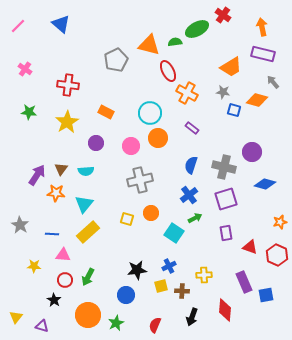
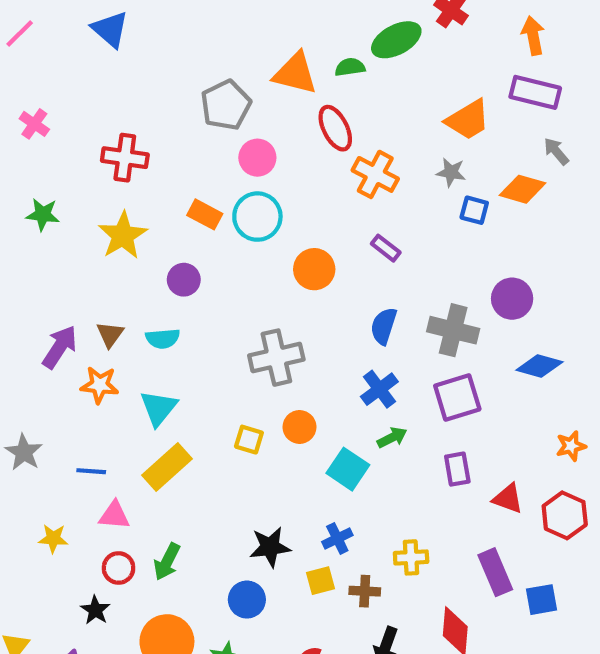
cyan circle: (150, 113) -> (257, 217), moved
pink circle: (131, 146) -> (257, 158), moved

